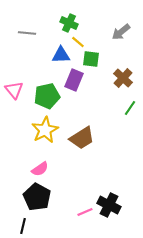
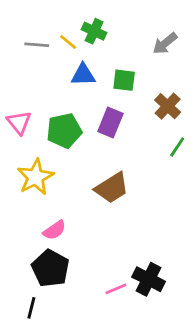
yellow line: (78, 42) -> (68, 42), moved
purple rectangle: (74, 80) -> (110, 122), moved
yellow star: (45, 130) -> (35, 177), moved

